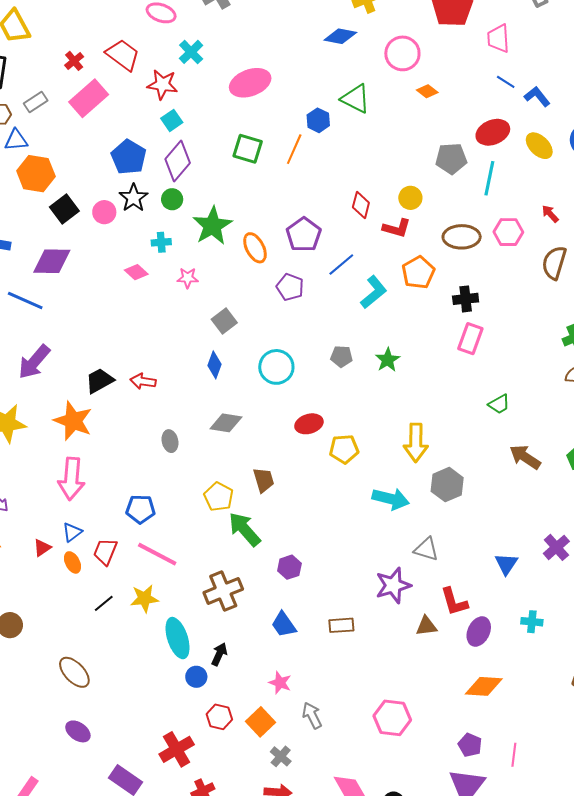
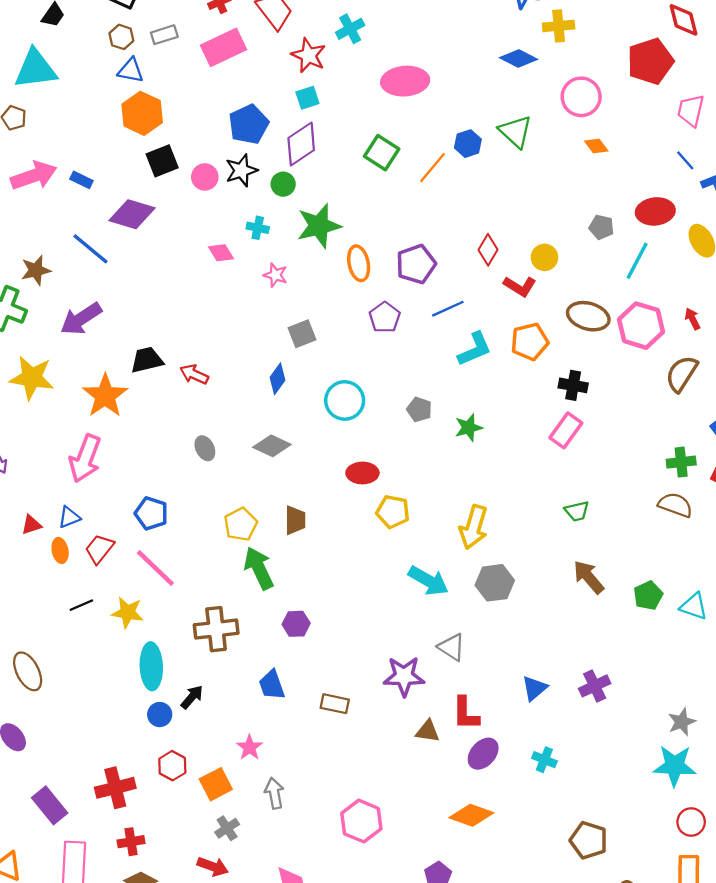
gray pentagon: (451, 159) -> (601, 227), size x0.7
pink hexagon: (508, 232) -> (641, 326), size x1.4
gray ellipse: (170, 441) -> (205, 448), turned -30

